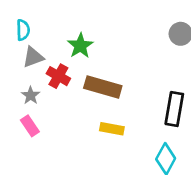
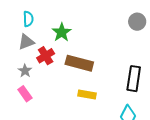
cyan semicircle: (23, 30) -> (28, 19), moved
red cross: (58, 76) -> (46, 56), turned 30

